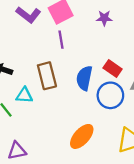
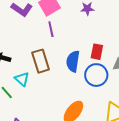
red rectangle: (113, 68) -> (97, 52), turned 70
cyan triangle: (24, 95) -> (22, 79), turned 42

